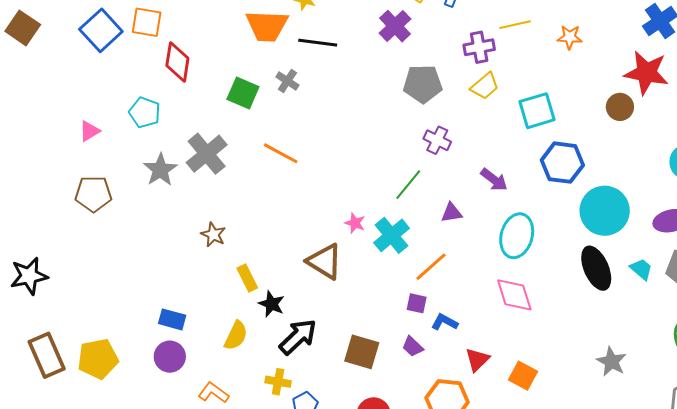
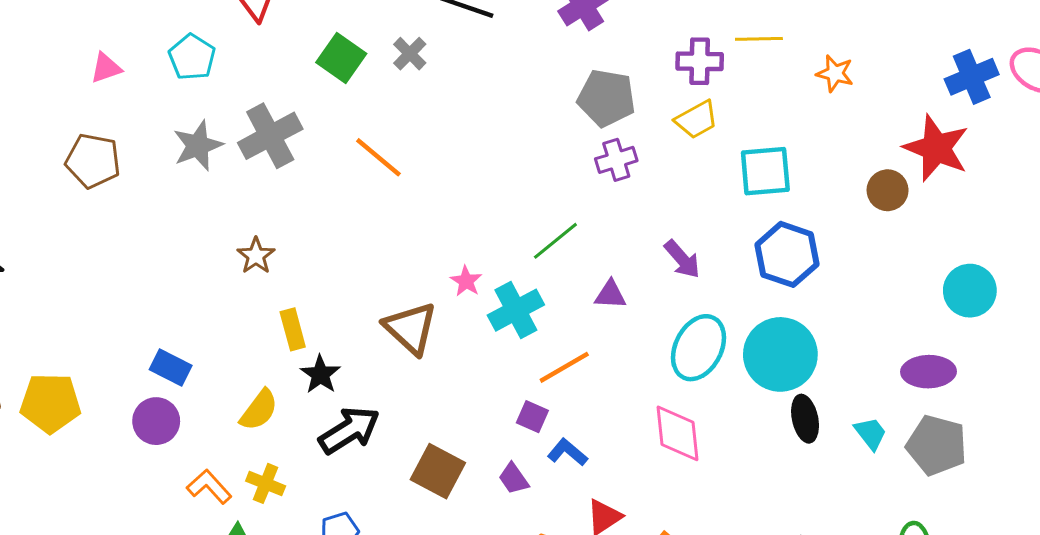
purple cross: (437, 140) -> (616, 160), moved, turned 36
cyan circle: (605, 211) -> (780, 354), moved
black ellipse: (596, 268) -> (805, 419), size x0.7
yellow cross: (278, 382) -> (266, 483), moved

